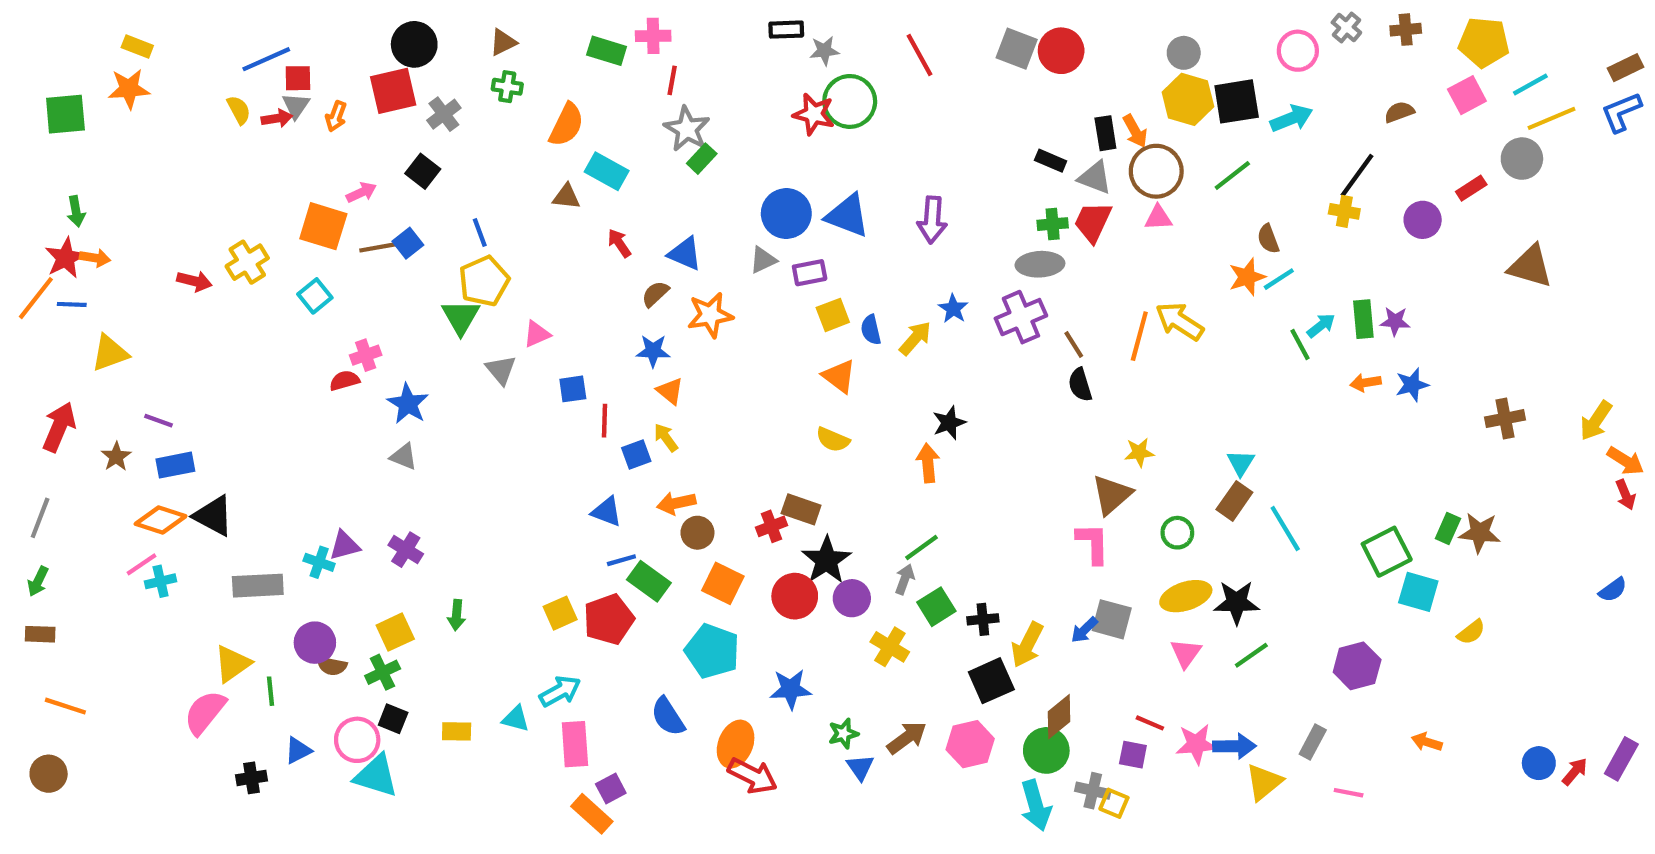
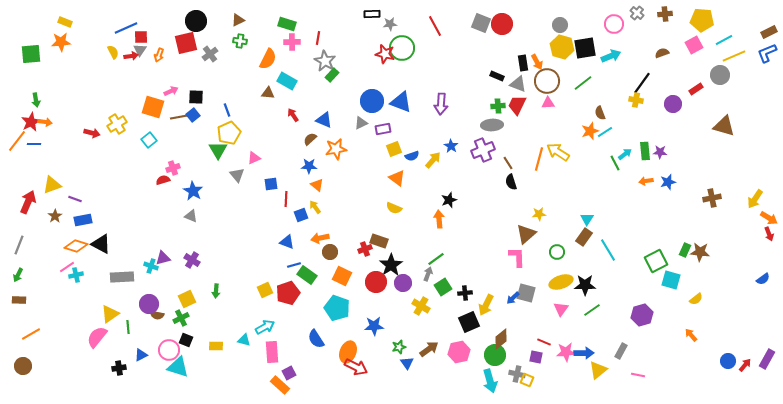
pink cross: (653, 36) -> (292, 42), moved
black square: (423, 171) -> (196, 97), moved, turned -35
blue semicircle: (871, 330) -> (412, 156), turned -96
yellow triangle: (110, 353) -> (52, 185), moved
orange line: (65, 706) -> (31, 334), turned -48
orange arrow: (1427, 742) -> (691, 335), moved, turned 32

